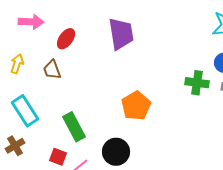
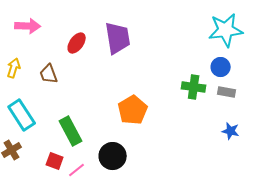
red ellipse: (66, 39) -> (77, 43), moved

